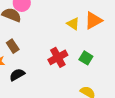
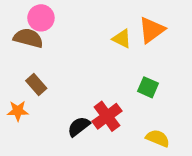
red cross: (58, 57) -> (107, 116), moved
black semicircle: (17, 75) -> (79, 126), moved

